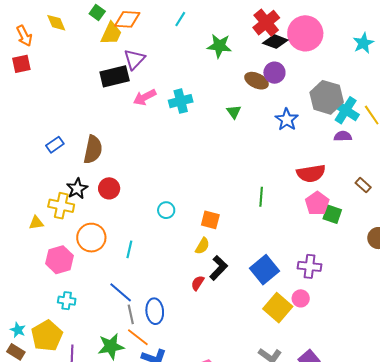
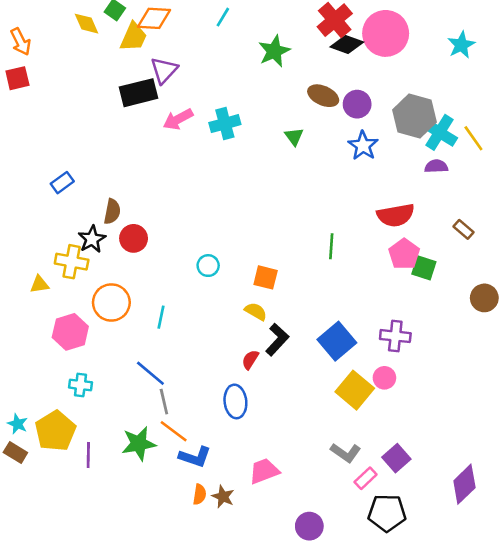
yellow diamond: (56, 23) -> (87, 24), moved
green star: (219, 46) -> (274, 51), turned -30
purple circle: (274, 73) -> (357, 104), moved
brown semicircle: (93, 150) -> (112, 211), moved, size x0.7
yellow semicircle: (202, 246) -> (256, 311), turned -90
blue ellipse: (155, 311) -> (235, 401), moved

